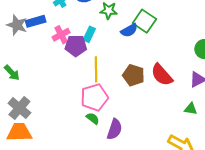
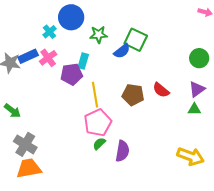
pink cross: (61, 35) -> (48, 58), moved
red semicircle: (162, 75) -> (161, 90), size x0.7
green triangle: (191, 109) -> (194, 109), moved
green semicircle: (93, 118) -> (99, 144), turned -72

